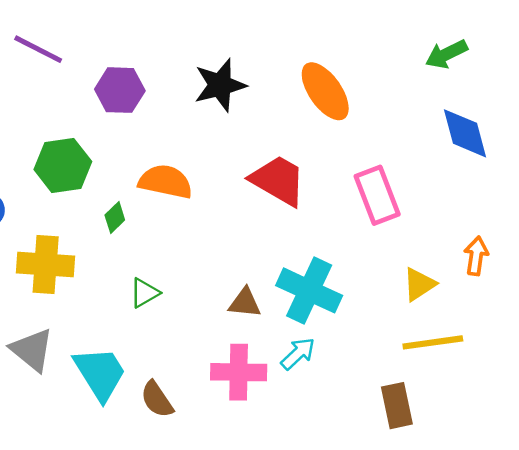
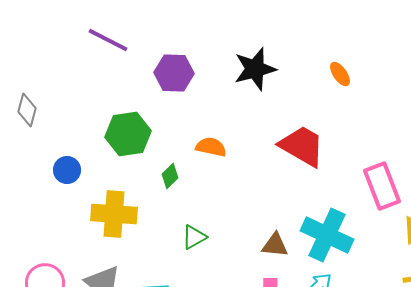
orange ellipse: (325, 91) -> (340, 74), size x0.5
orange semicircle: (166, 182) -> (211, 147), size x0.7
pink rectangle: (377, 195) -> (382, 186), moved

